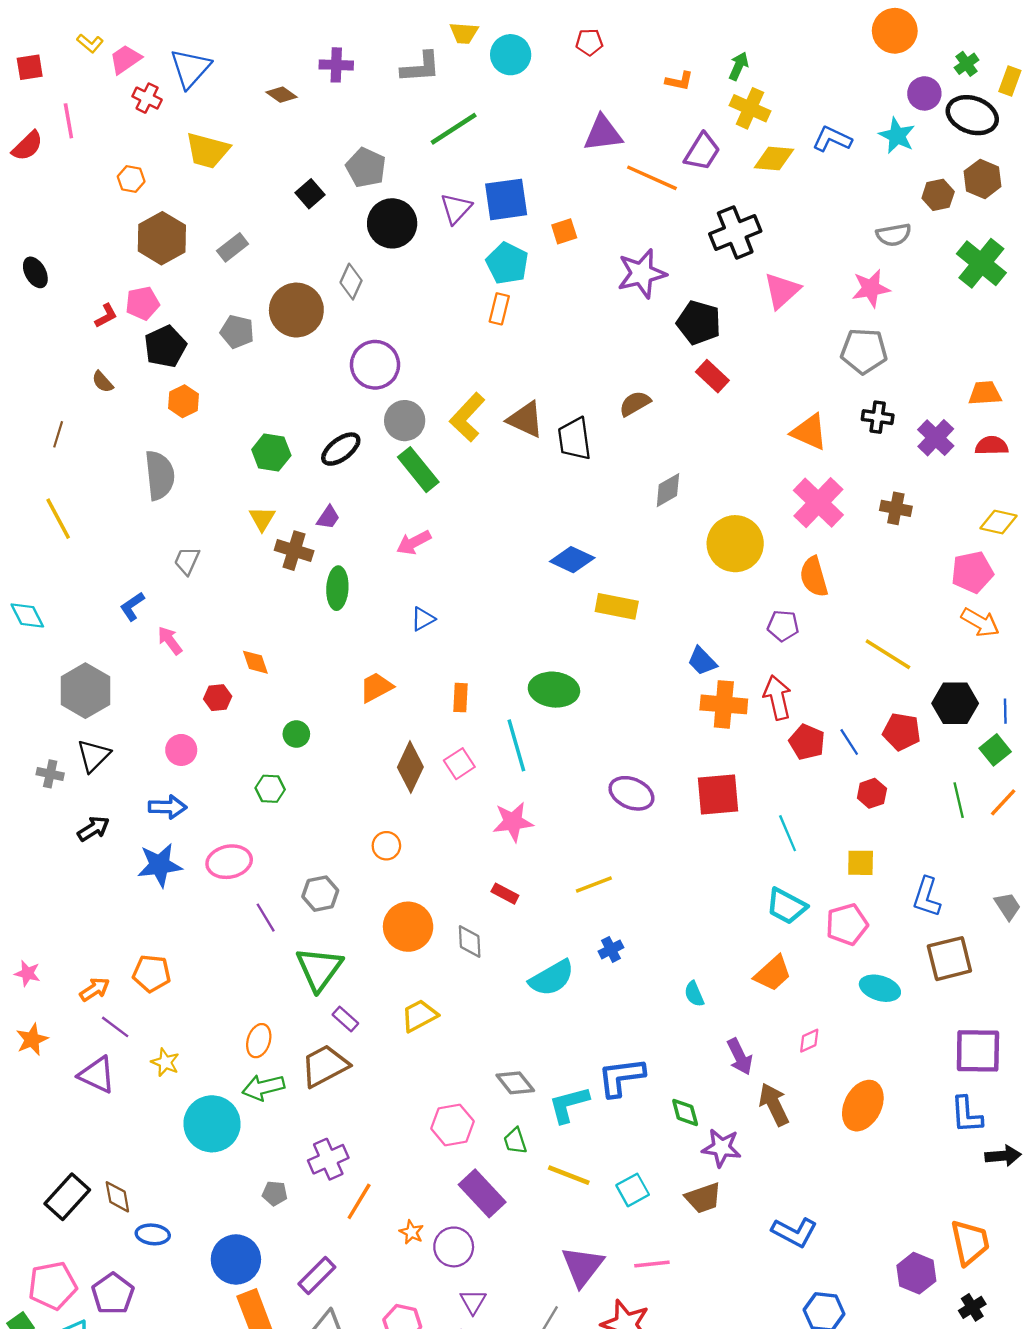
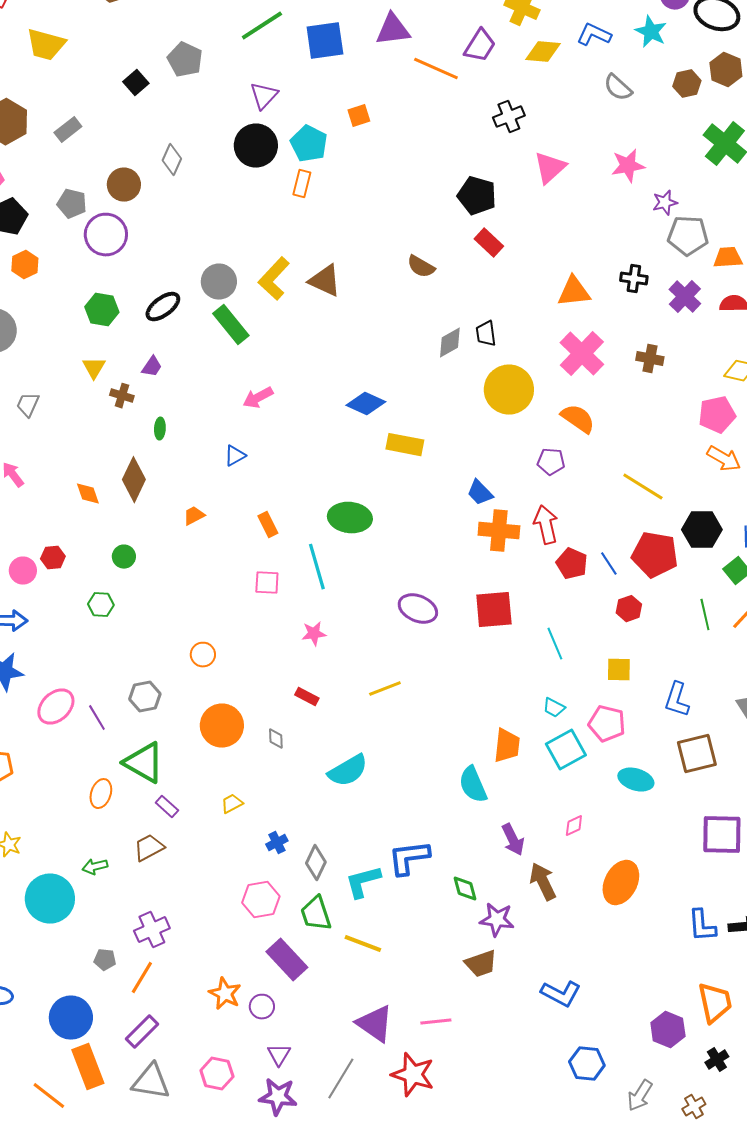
blue square: (506, 199) -> (325, 41), moved
black circle: (392, 223) -> (256, 146), moved
black cross: (735, 233) -> (509, 117), size x0.7
gray semicircle: (894, 235) -> (618, 88), moved, turned 52
purple star: (642, 274) -> (665, 203), moved, size x0.6
brown circle: (296, 310) -> (124, 185), size x0.7
gray pentagon: (864, 351) -> (688, 236), moved
purple circle: (375, 365) -> (106, 235), moved
brown semicircle: (635, 403) -> (421, 267), turned -120
orange triangle: (809, 432) -> (574, 292), turned -30
black trapezoid: (574, 439) -> (486, 334), moved, size x0.7
pink arrow: (414, 543) -> (258, 398), moved
brown cross: (294, 551) -> (122, 396), size x0.7
orange semicircle: (814, 577) -> (578, 419), turned 141
green ellipse: (337, 588) -> (160, 429), size x0.6
orange trapezoid: (376, 687) -> (194, 516), size x0.7
red hexagon: (218, 698) -> (53, 558), moved
orange rectangle: (460, 698) -> (268, 525), turned -30
red pentagon: (902, 732) -> (655, 555), size x1.4
pink square: (459, 764) -> (267, 583), turned 36
brown diamond: (410, 767) -> (134, 480), moved
pink star: (513, 822) -> (314, 634), size x0.7
pink ellipse: (229, 862) -> (56, 707), moved, turned -33
cyan trapezoid: (786, 906) -> (554, 708), size x0.6
pink pentagon: (847, 924) -> (607, 724), turned 30
gray diamond: (470, 941) -> (276, 739), size x0.7
blue cross: (611, 949) -> (277, 843), moved
green triangle: (319, 969) -> (144, 763), turned -36
orange trapezoid: (773, 973) -> (507, 746), moved, turned -42
cyan semicircle: (694, 994) -> (473, 785), size x1.6
yellow trapezoid: (419, 1016) -> (232, 804), size x0.7
orange ellipse: (259, 1041) -> (101, 794), moved
brown trapezoid: (325, 1066) -> (149, 848), size x0.7
gray diamond: (515, 1083) -> (316, 863), turned 64
green arrow: (263, 1087) -> (95, 867), size x0.7
blue L-shape: (967, 1115) -> (702, 926), moved
green trapezoid: (515, 1141) -> (316, 914), size x1.5
cyan square: (633, 1190) -> (566, 750), moved, size x1.4
orange line: (359, 1201) -> (142, 978), moved
orange star: (411, 1232) -> (225, 994), size x1.5
purple circle: (454, 1247) -> (262, 1007), size x0.7
purple triangle: (582, 1266) -> (375, 1024), turned -33

